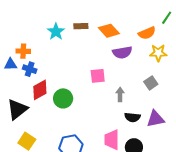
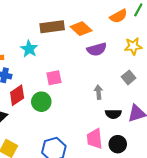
brown rectangle: (81, 26) -> (52, 27), size x1.6
cyan star: (56, 32) -> (29, 49), moved
orange semicircle: (147, 33) -> (119, 16), moved
pink square: (98, 76) -> (54, 78), moved

